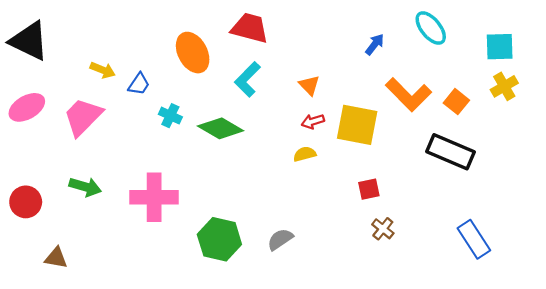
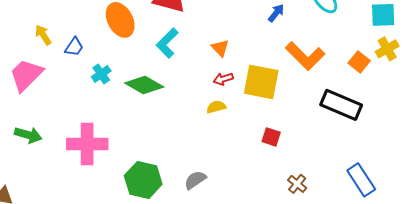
yellow arrow: (103, 70) -> (43, 35), turned -145
orange square: (456, 102) -> (359, 62), moved
cyan cross: (170, 116) -> (101, 74), turned 30
red square: (369, 189) -> (271, 137), turned 30
brown cross: (383, 229) -> (297, 184), moved

